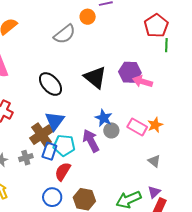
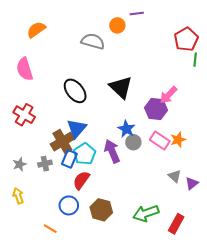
gray semicircle: (65, 34) -> (93, 41), turned -130
purple hexagon: (130, 72) -> (156, 109), moved
pink arrow: (143, 82) -> (168, 95), turned -66
cyan pentagon: (64, 145) -> (85, 154), turned 30
purple triangle: (154, 192) -> (192, 183), moved

